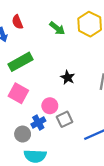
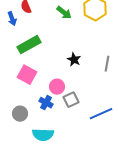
blue cross: (38, 123) -> (46, 103), turned -32
gray circle: (23, 134) -> (20, 114), moved

